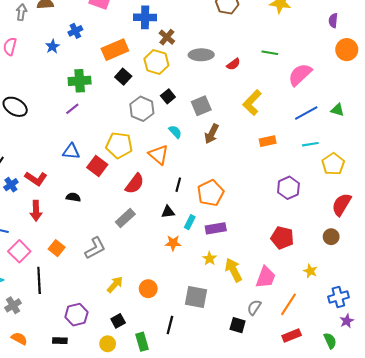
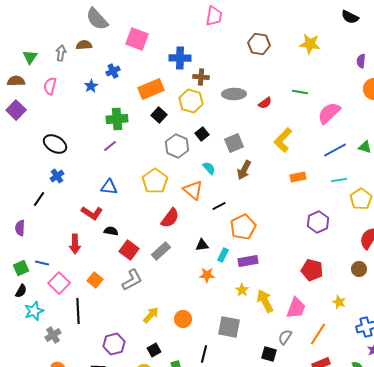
brown cross: (167, 37) -> (201, 77), turned -35
yellow pentagon: (119, 145) -> (155, 181), turned 30
red square: (97, 166) -> (129, 250), moved
red L-shape: (36, 179) -> (92, 213), moved
blue cross: (11, 185) -> (57, 176), moved
black line: (178, 185) -> (219, 206), moved, turned 48

